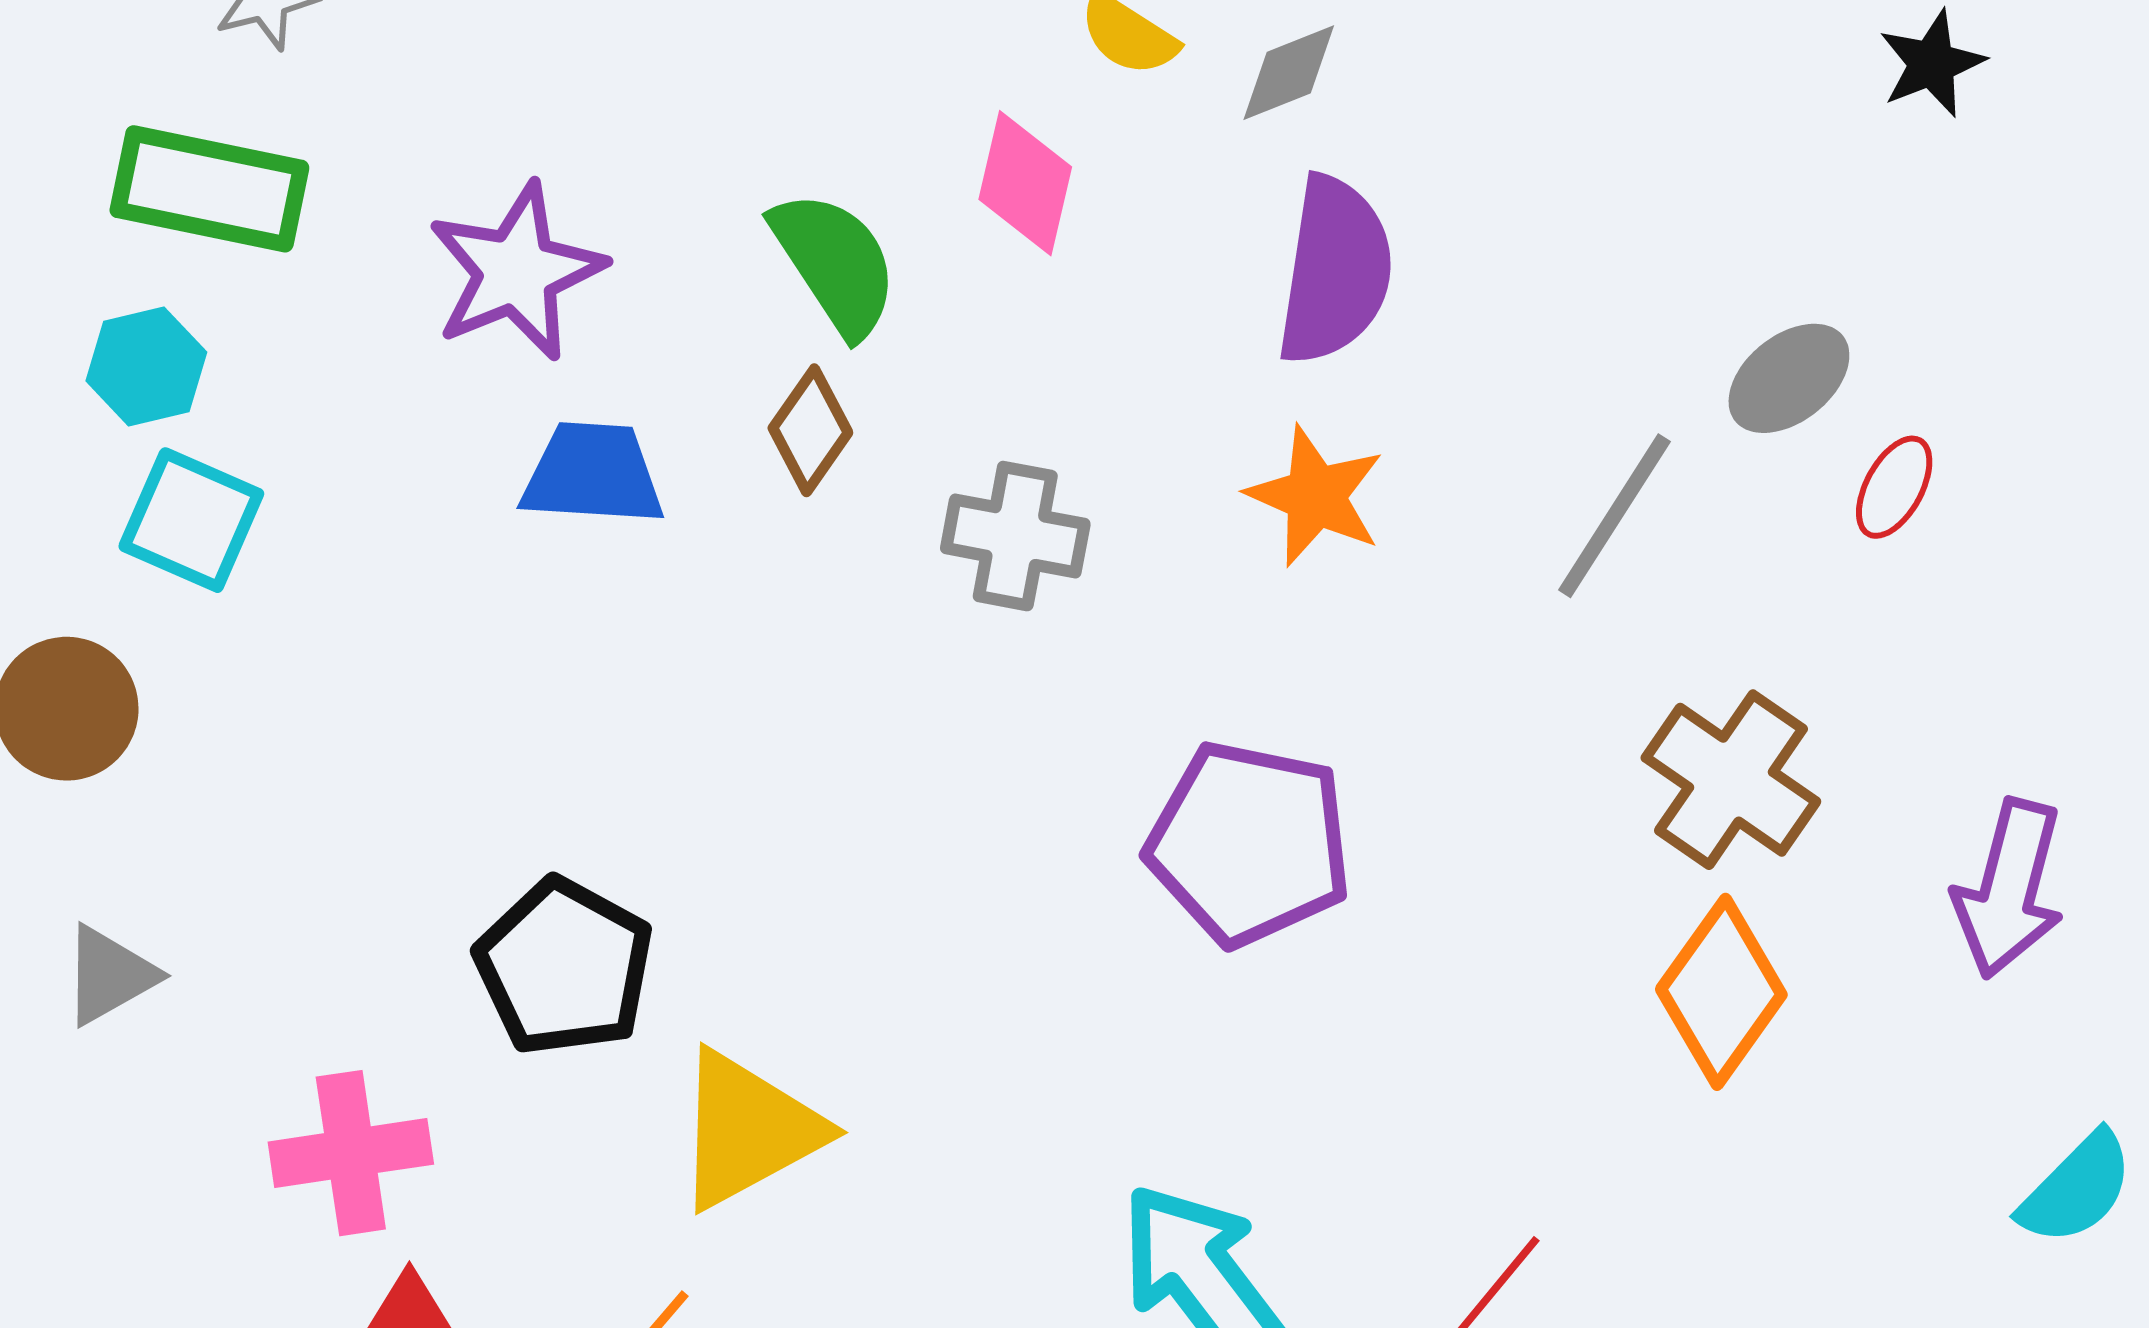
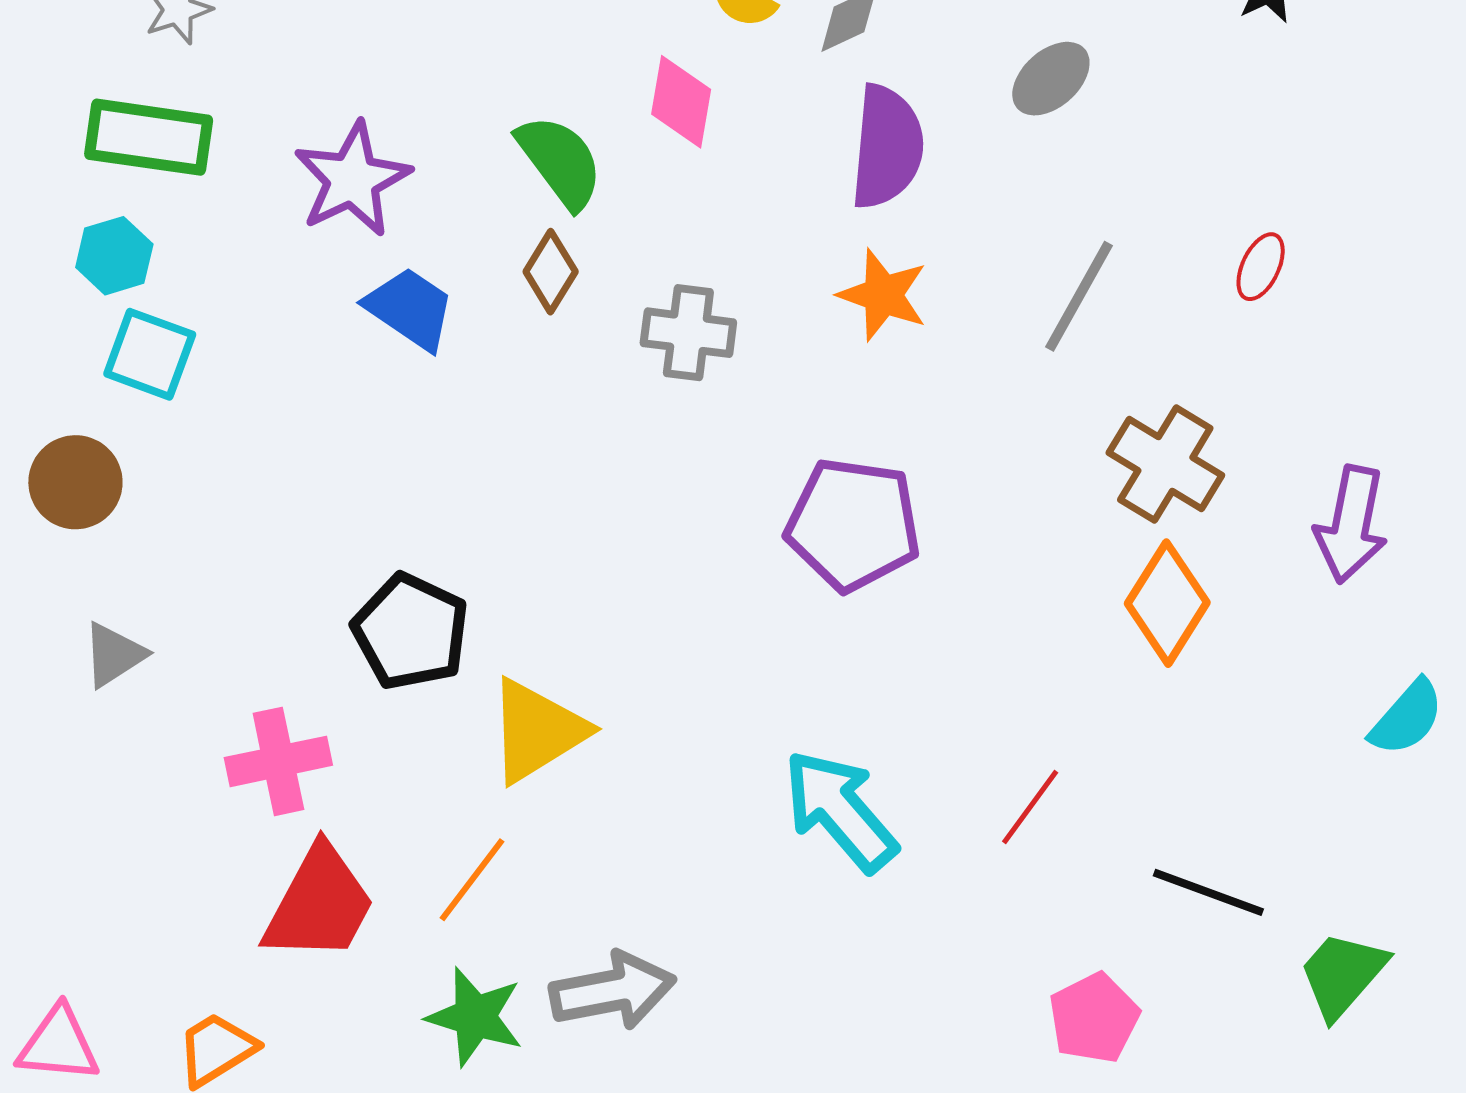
gray ellipse: (1789, 378) -> (1051, 79), moved
blue trapezoid: (593, 474) -> (410, 309), turned 34

